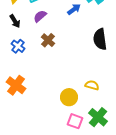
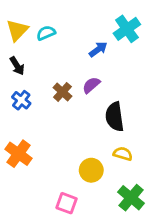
purple semicircle: (40, 16) -> (91, 85), moved
black semicircle: (100, 39) -> (115, 117), moved
pink square: (75, 121) -> (67, 203), moved

